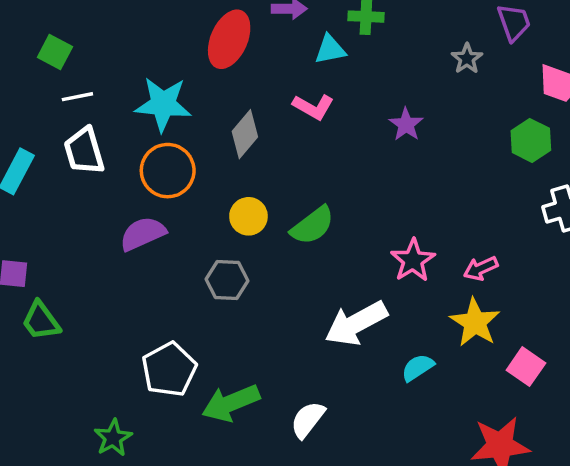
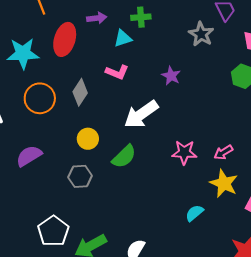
gray star: (467, 59) -> (201, 34), size x1.4
cyan star: (163, 104) -> (23, 53), moved
orange circle: (168, 171) -> (40, 98), moved
green semicircle: (313, 225) -> (124, 157), moved
pink star: (413, 260) -> (184, 152), turned -30
white arrow: (356, 323) -> (141, 114), moved

